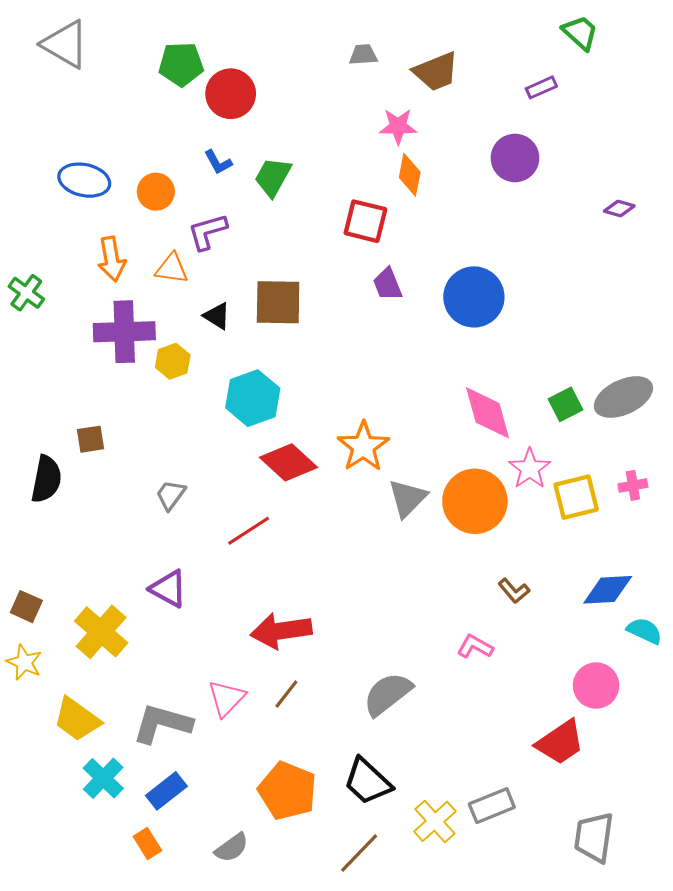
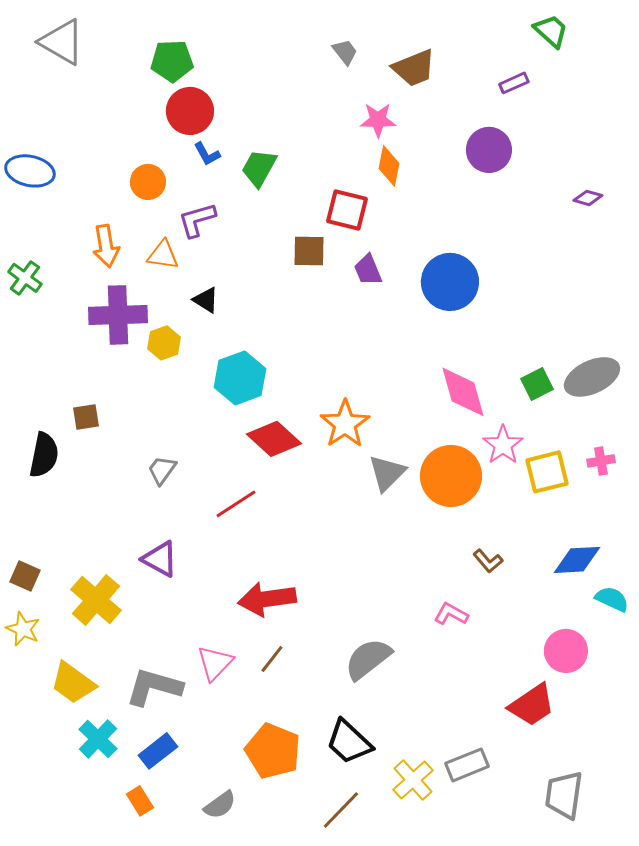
gray trapezoid: (363, 55) -> (345, 52), turned 56
red circle: (231, 94) -> (190, 111), moved
blue ellipse: (84, 180) -> (30, 171), moved
brown square: (278, 302) -> (309, 251), moved, size x0.7

